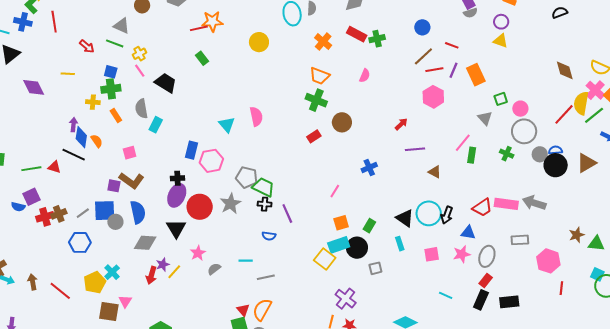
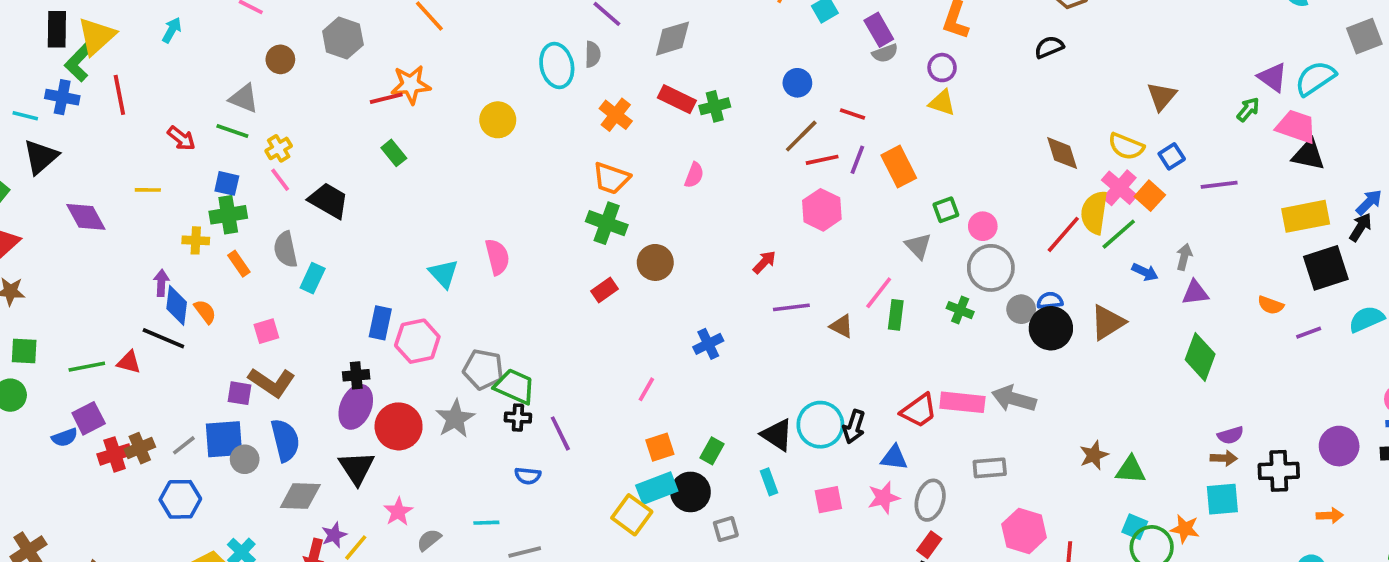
brown triangle: (435, 172) -> (842, 326), moved
blue semicircle: (18, 207) -> (65, 437), turned -32
pink hexagon: (548, 261) -> (1024, 531), moved

